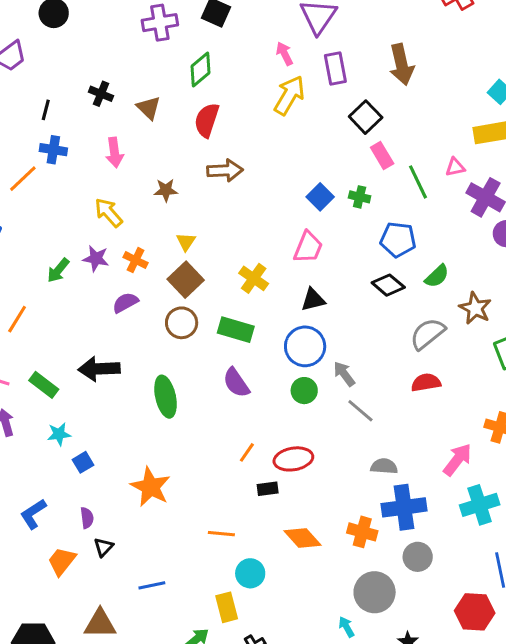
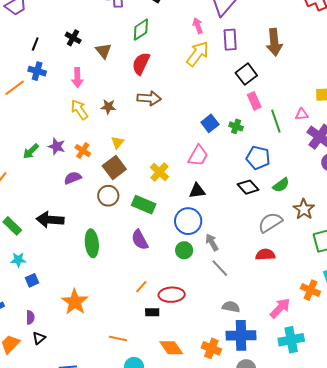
yellow arrow: (109, 213) -> (79, 110), moved

